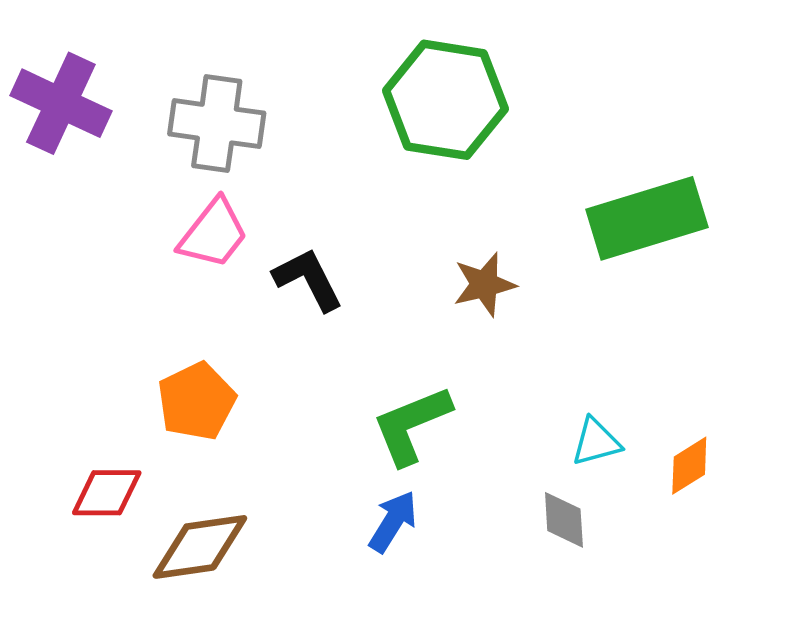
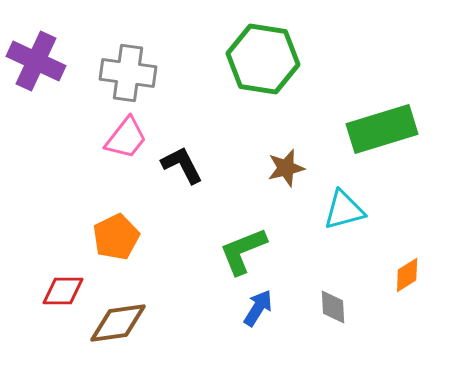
cyan triangle: (596, 442) -> (344, 210), moved, size x1.4
blue arrow: (393, 522) -> (258, 308), moved

